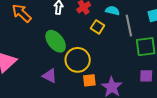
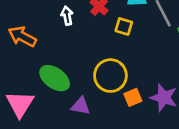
green ellipse: (56, 41) -> (55, 78), moved

